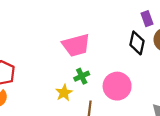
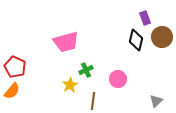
pink trapezoid: (76, 45) -> (66, 42), moved
pink circle: (117, 86) -> (118, 79), size x0.7

